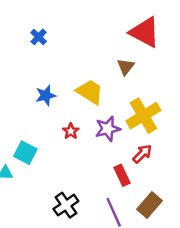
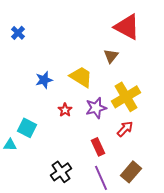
blue cross: (39, 37) -> (18, 33), moved
red rectangle: (122, 175) -> (98, 147), moved

